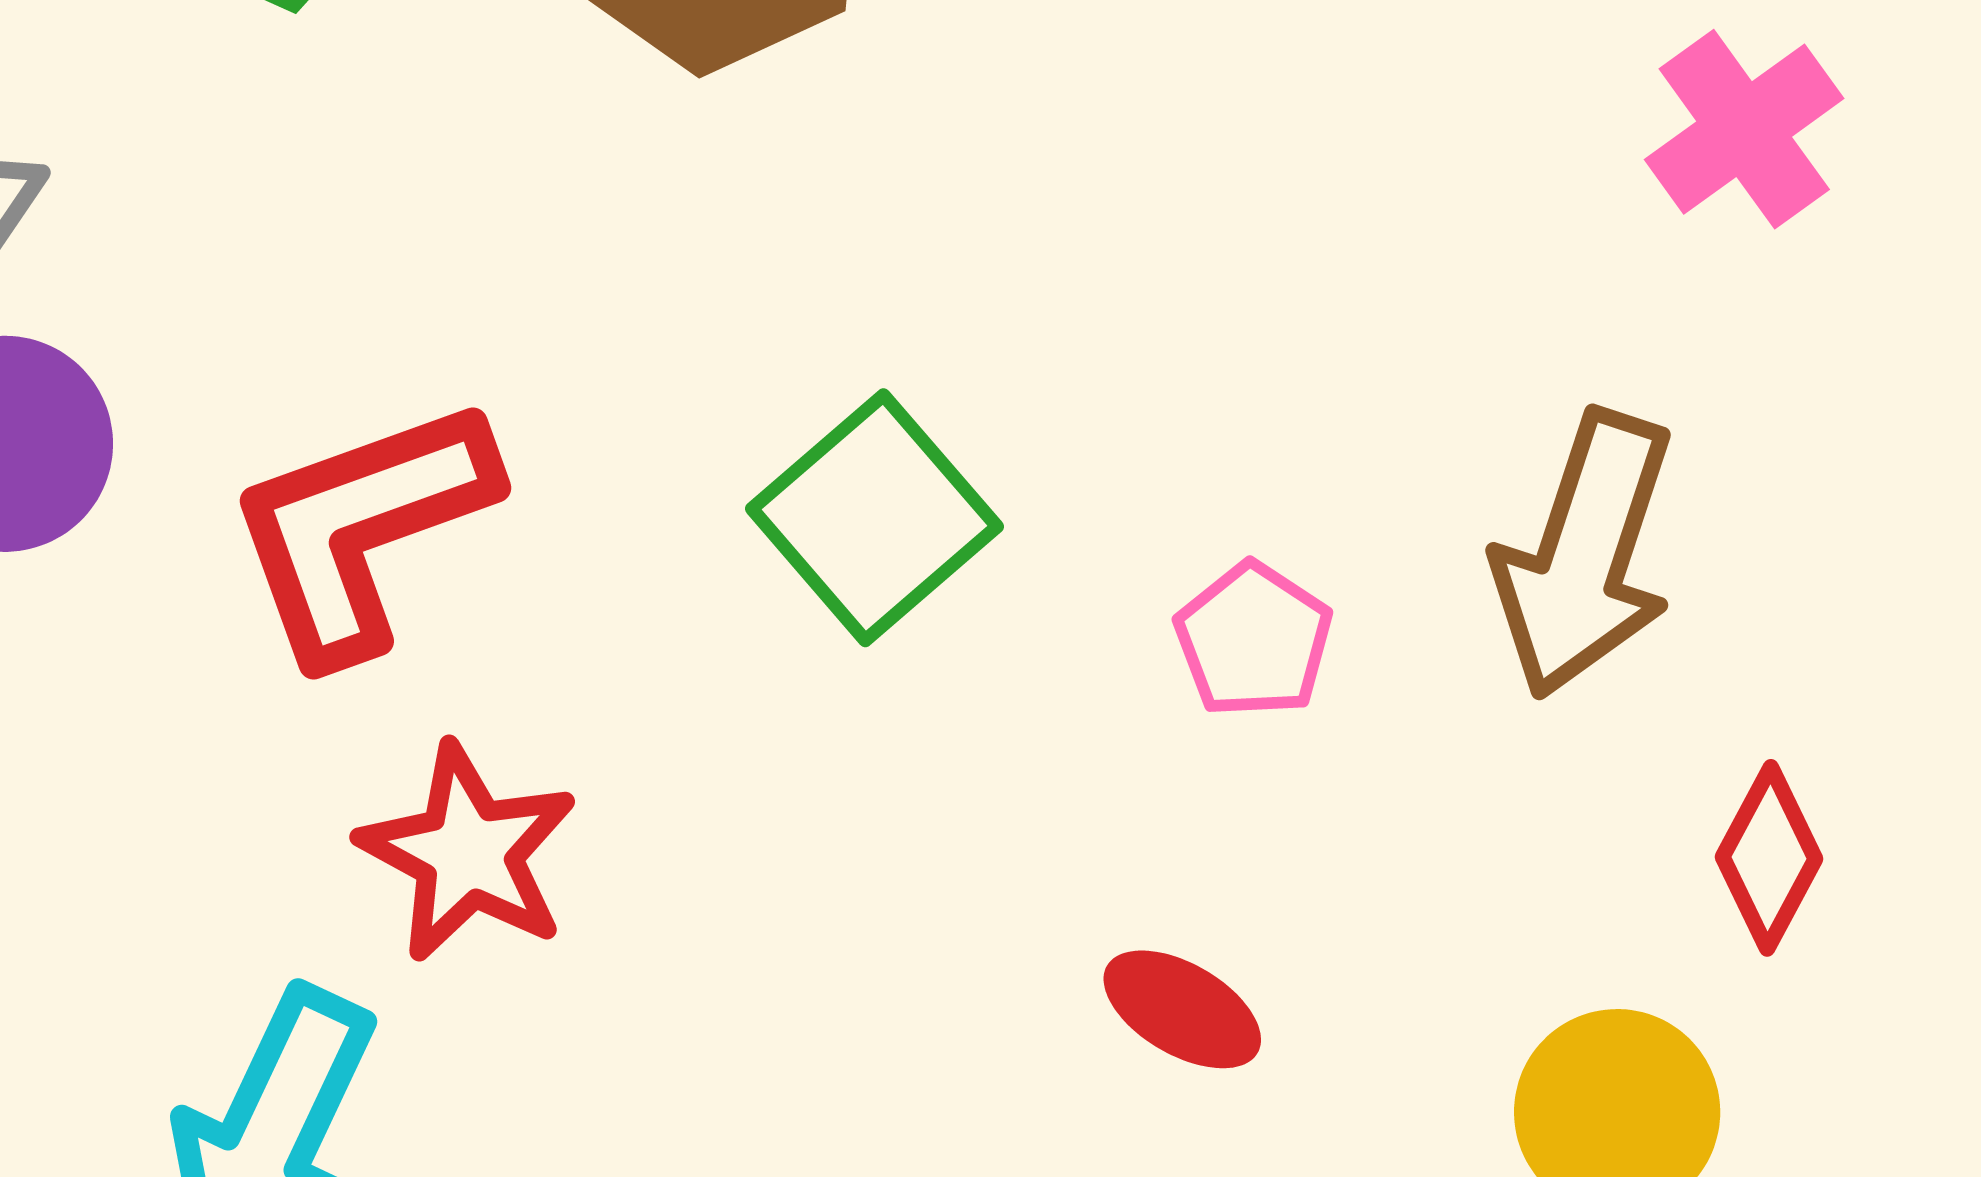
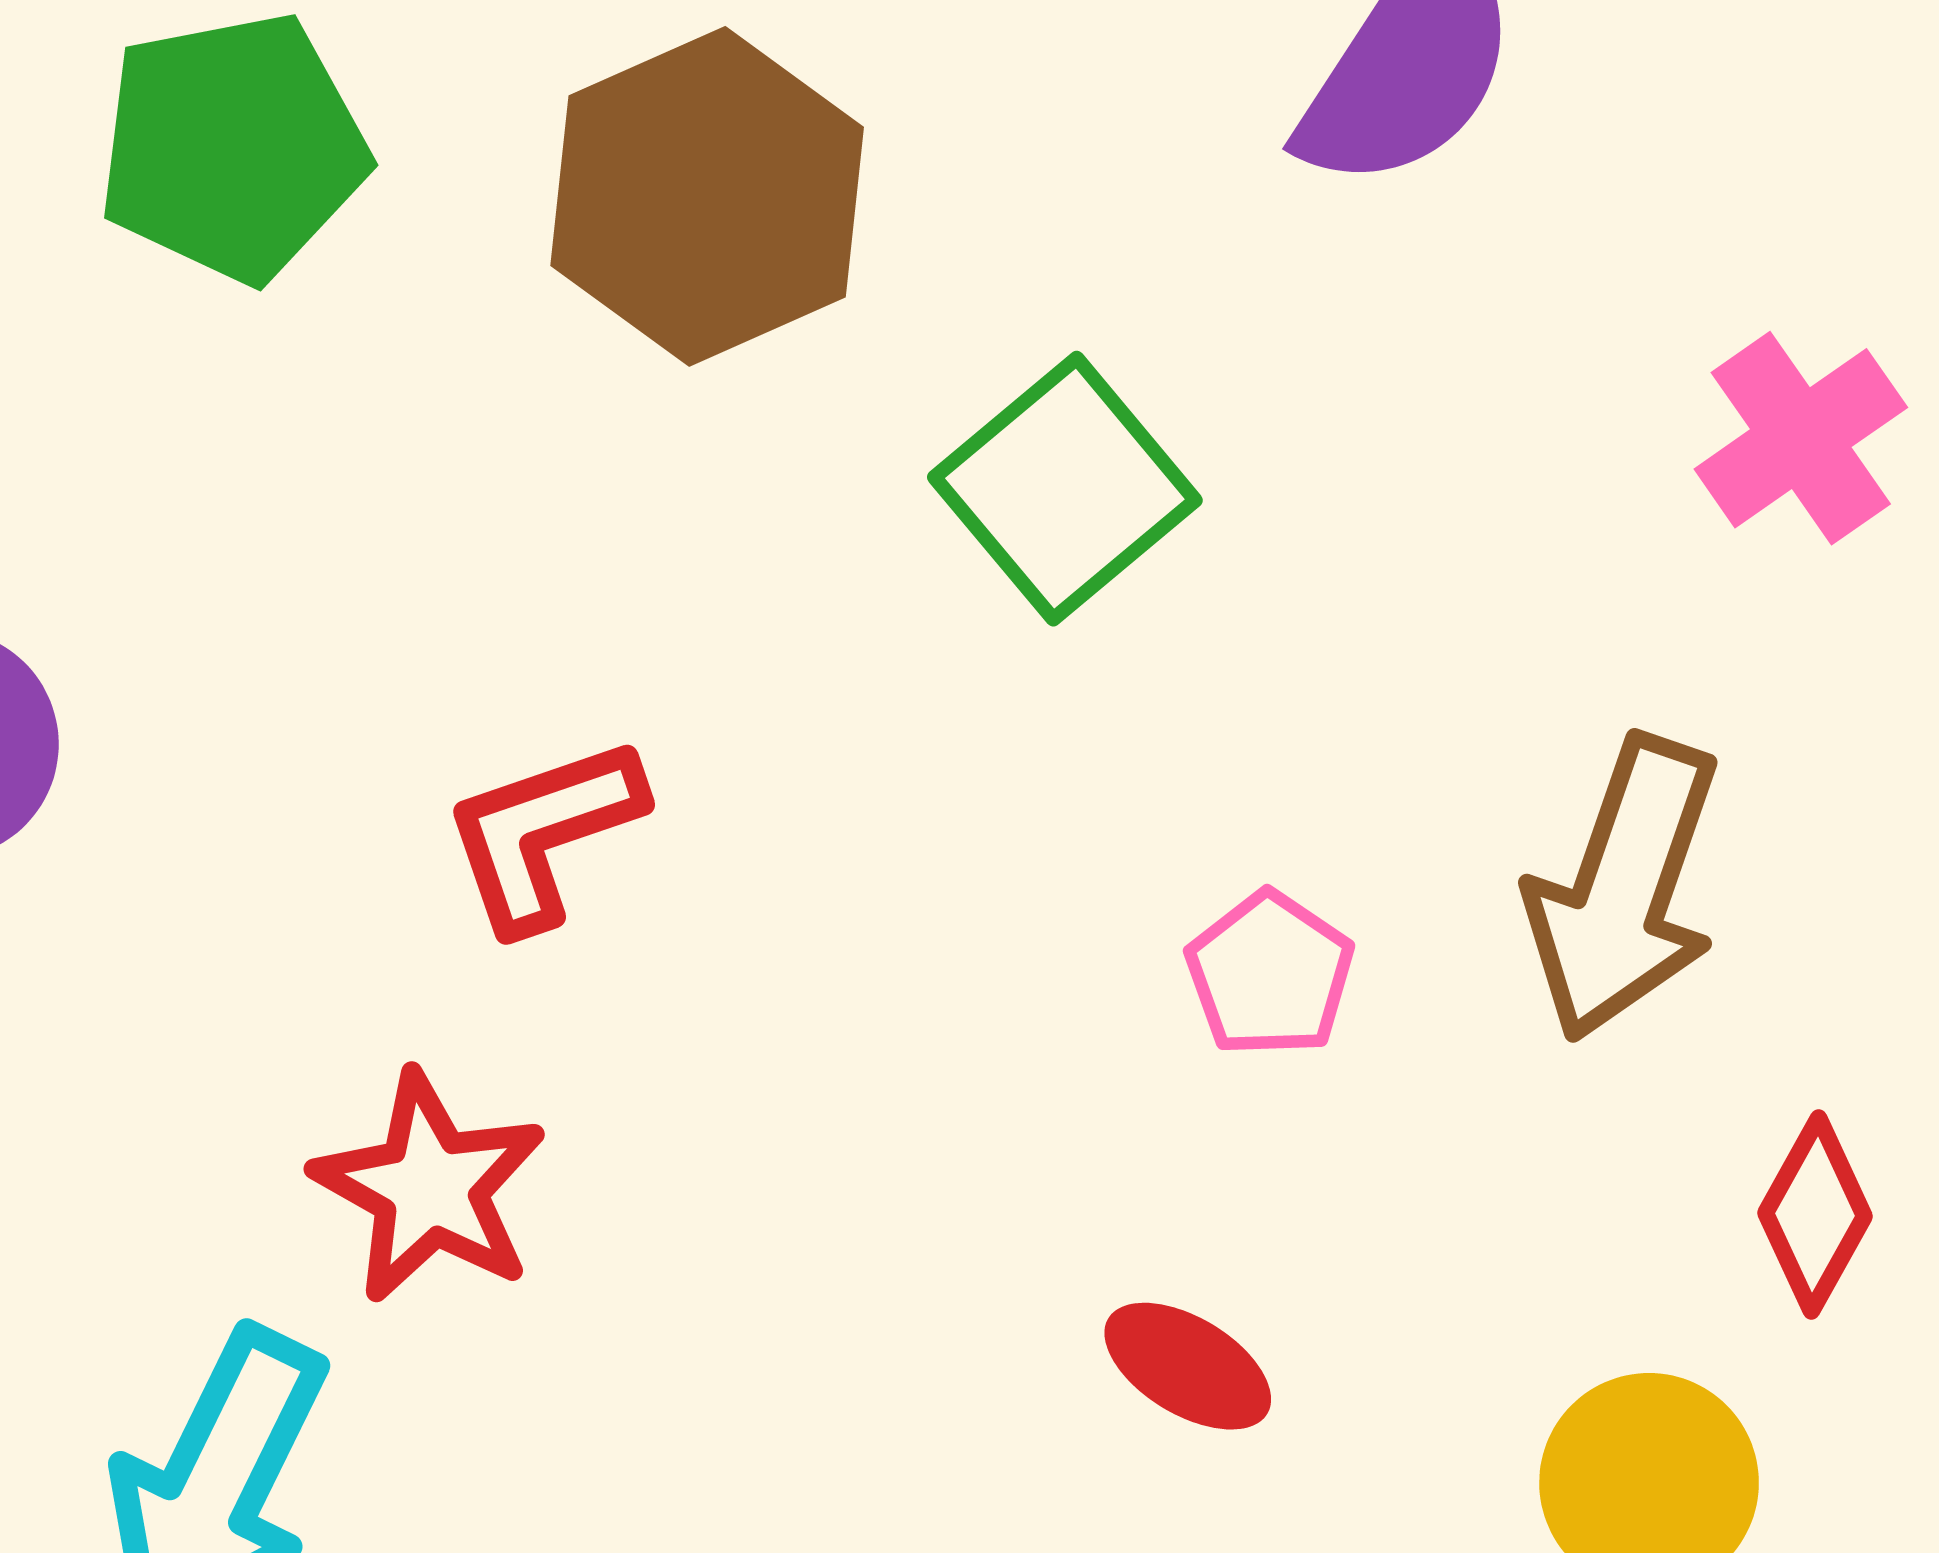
green square: (874, 518) -> (1065, 489), moved
red L-shape: (361, 528) -> (543, 833), moved, size x0.7

